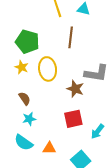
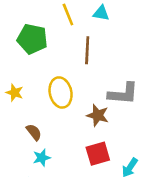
green pentagon: (27, 42) -> (32, 39), moved
yellow star: (22, 67) -> (15, 93), moved

